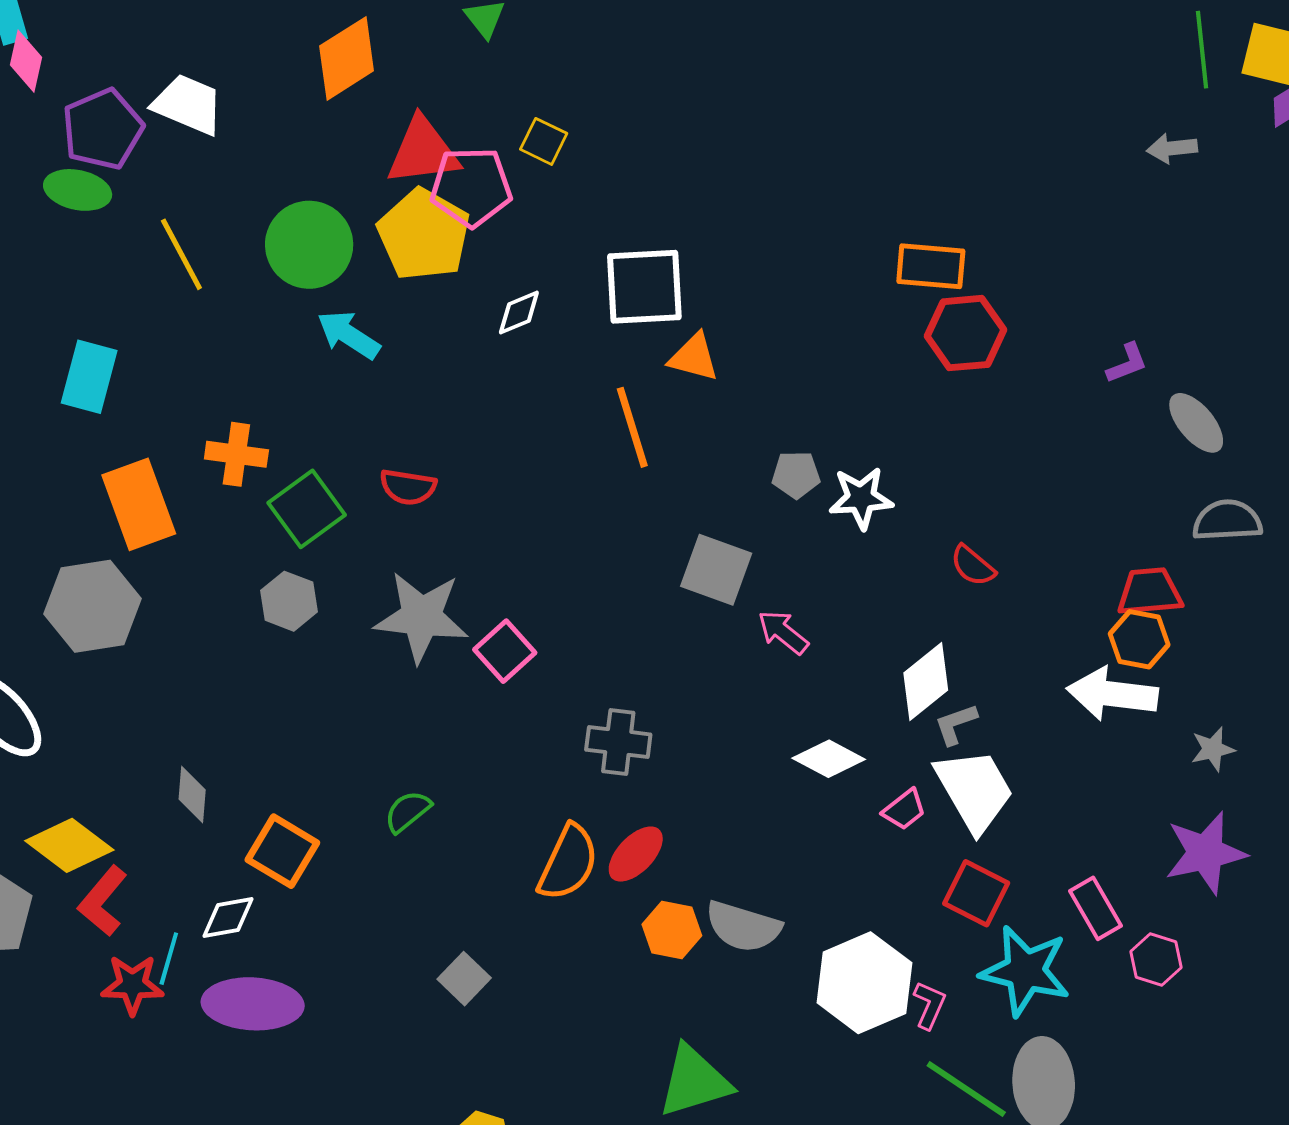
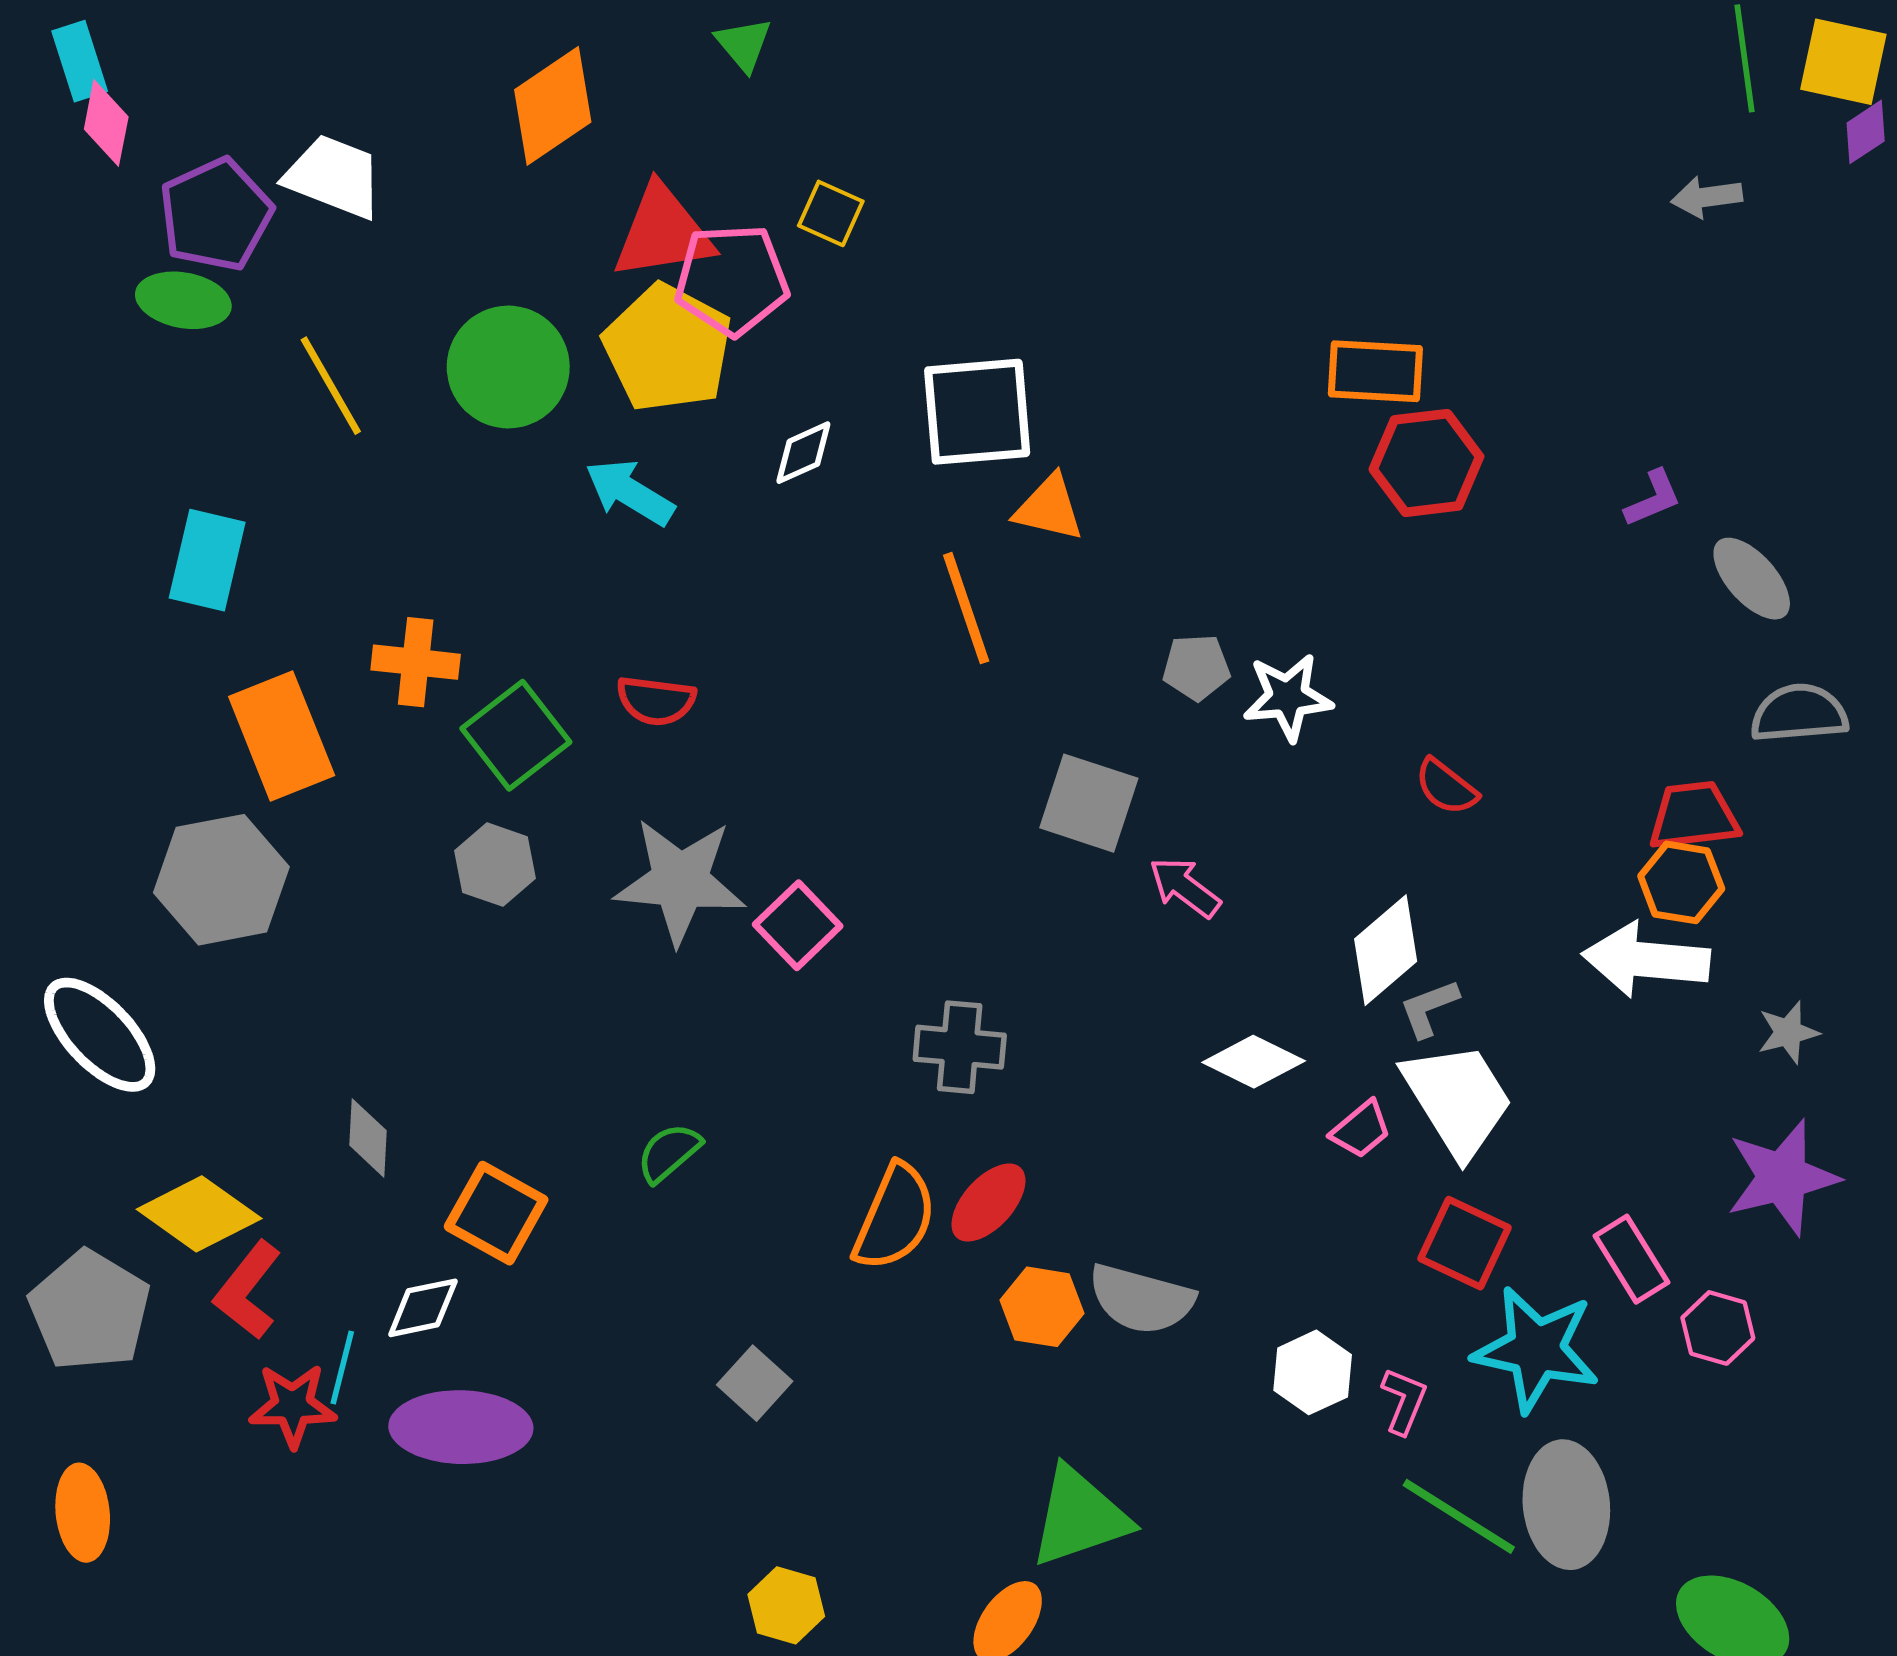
cyan arrow: (349, 335) -> (630, 492), moved
white hexagon: (864, 983) -> (1313, 1372), size x0.6

